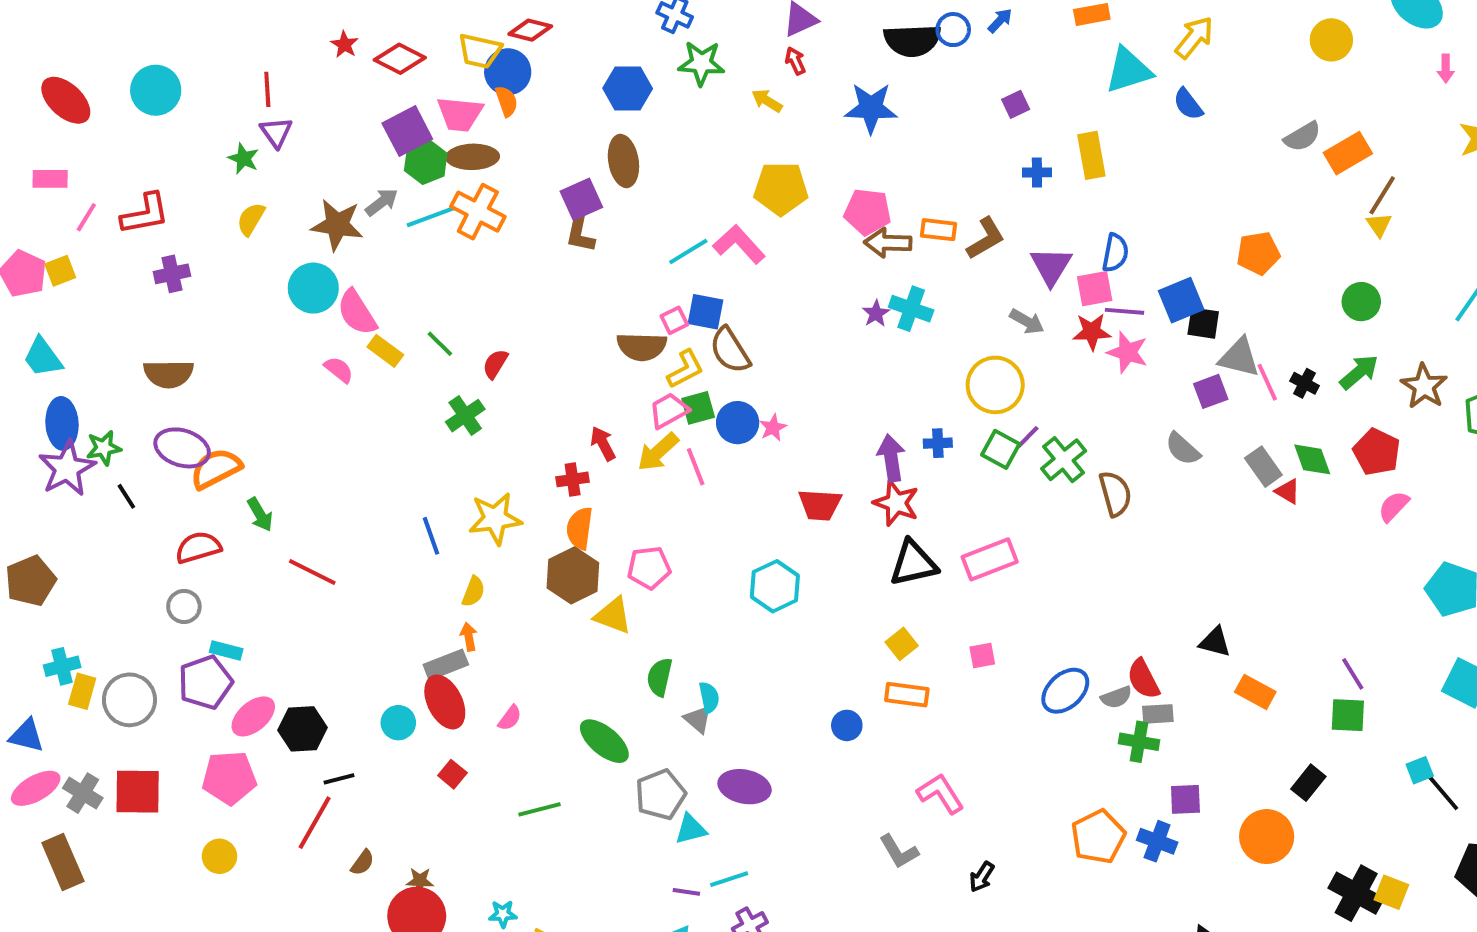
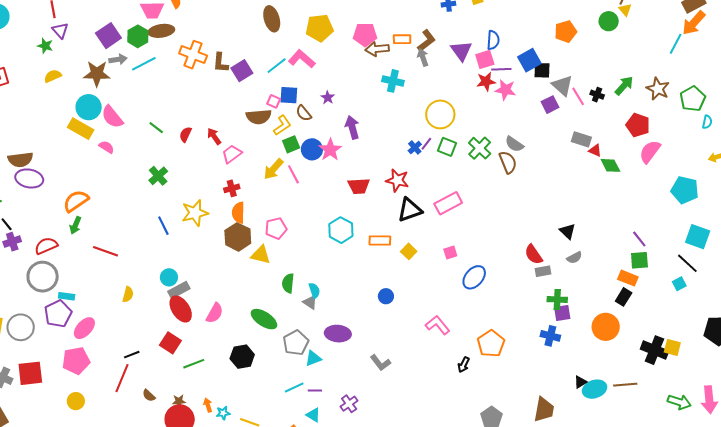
purple square: (407, 131) -> (108, 36), moved
brown ellipse: (623, 161) -> (272, 19), moved
purple square: (581, 199) -> (242, 71), moved
gray arrow: (382, 202) -> (118, 59), turned 36
orange cross: (478, 212) -> (193, 55), moved
yellow semicircle: (251, 219) -> (53, 76), turned 42
purple cross: (172, 274) -> (12, 242), moved
green circle: (1361, 302) -> (609, 21), moved
purple star: (876, 313) -> (328, 98), moved
pink square: (674, 320) -> (274, 101), turned -32
gray arrow: (1027, 322) -> (423, 57), moved, turned -132
brown semicircle: (730, 350) -> (304, 113), size x0.7
yellow rectangle: (385, 351) -> (81, 129), moved, size x1.4
gray triangle: (1239, 357) -> (562, 86), turned 35
pink trapezoid: (669, 411) -> (232, 154), moved
green cross: (465, 416) -> (158, 176), moved
pink star: (773, 428) -> (330, 150), size x1.6
purple line: (1028, 437) -> (426, 144), moved
blue cross: (938, 443) -> (415, 148), turned -32
red arrow: (603, 444) -> (214, 136), moved
purple ellipse: (182, 448) -> (29, 178), moved
gray semicircle: (1183, 449) -> (514, 144), moved
purple arrow: (891, 458) -> (352, 127), moved
green diamond: (1312, 459) -> (610, 165), moved
gray rectangle: (1263, 467) -> (581, 139), turned -30
orange semicircle: (216, 469) -> (76, 201), moved
pink semicircle: (1394, 506) -> (650, 152), size x1.4
green arrow: (260, 515) -> (75, 225), turned 60
yellow semicircle: (473, 592) -> (128, 294), moved
gray circle: (184, 606) -> (43, 277), size x1.8
orange arrow: (469, 637) -> (208, 405), moved
black triangle: (1215, 642) -> (567, 231), turned 36
blue ellipse: (1065, 691) -> (474, 277), moved
orange rectangle: (1255, 692) -> (628, 278), moved
orange rectangle: (907, 695) -> (380, 241), moved
gray semicircle: (1116, 697) -> (574, 258), moved
pink semicircle: (510, 718) -> (215, 313), size x1.5
cyan circle: (398, 723) -> (169, 277), moved
black hexagon: (302, 729) -> (242, 357), moved
green cross: (1139, 742) -> (557, 300), moved
red square: (452, 774) -> (170, 343), moved, size x1.5
black line: (1442, 791) -> (687, 263), moved
green line: (539, 809) -> (194, 364), moved
orange pentagon: (1098, 837) -> (491, 344), moved
gray L-shape: (899, 851) -> (380, 363), moved
brown semicircle: (363, 863) -> (149, 395), turned 104
cyan line: (729, 879) -> (294, 387), moved

